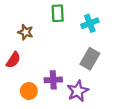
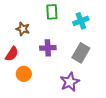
purple cross: (53, 80) -> (48, 48), moved
orange circle: (29, 91) -> (24, 74), moved

